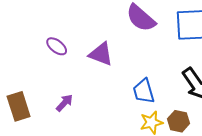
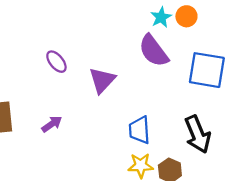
purple triangle: (101, 54) -> (102, 80), turned 40

